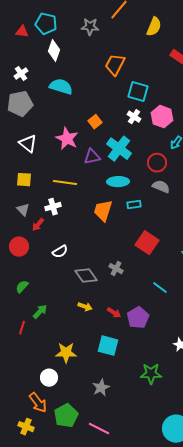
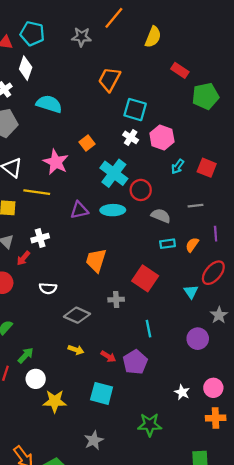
white diamond: (54, 51) -> (26, 68), moved
purple triangle: (92, 157) -> (79, 210), moved
red circle: (157, 163) -> (141, 190), moved
yellow line: (65, 183) -> (37, 192), moved
cyan rectangle: (134, 205) -> (168, 244), moved
orange trapezoid: (103, 211) -> (96, 260), moved
white semicircle: (60, 252) -> (48, 288), turned 35
gray cross: (116, 269) -> (116, 300), moved, turned -32
gray diamond: (86, 276) -> (77, 315), turned -30
cyan line: (160, 288) -> (149, 329), moved, turned 42
white circle: (49, 378) -> (36, 379), moved

